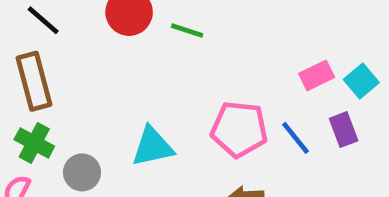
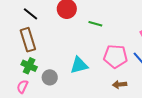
green line: (187, 31) -> (95, 24), moved

